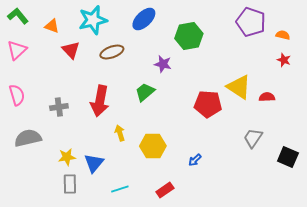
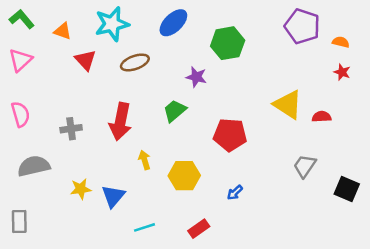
red pentagon: (208, 104) -> (230, 135), moved
gray rectangle: (70, 184) -> (19, 221), moved

